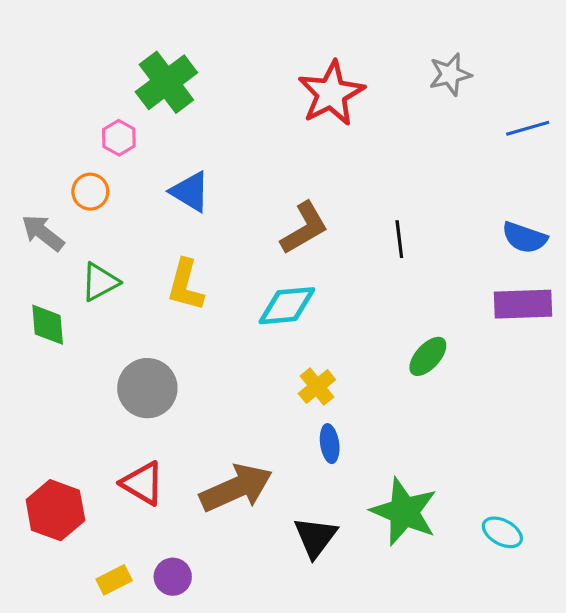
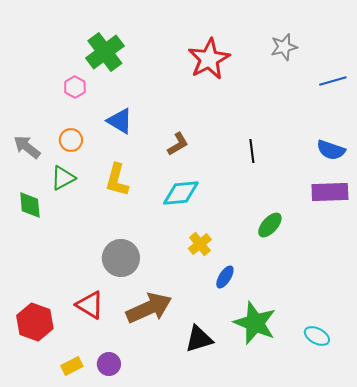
orange circle: (90, 192) -> (71, 140), moved
brown L-shape: (304, 228) -> (178, 144), moved, size x0.7
gray circle: (147, 388) -> (121, 258), moved
blue ellipse: (330, 444) -> (225, 277), moved, turned 40
black triangle: (315, 537) -> (199, 339), turned 36

